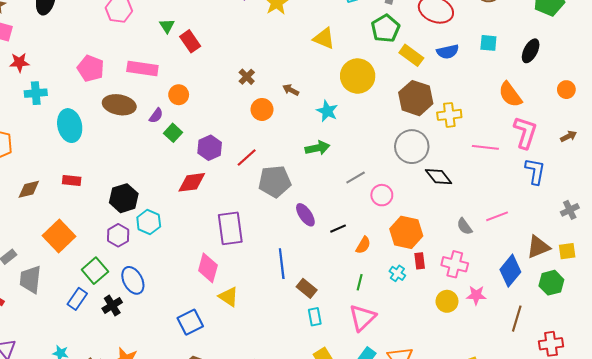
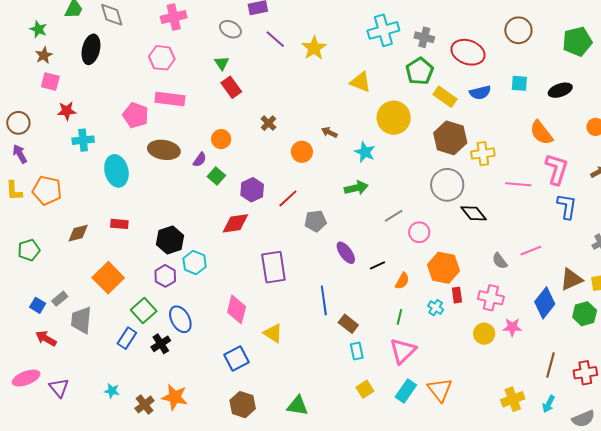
green triangle: (167, 26) -> (222, 63), moved
black ellipse: (531, 51) -> (560, 90), turned 45
pink rectangle: (142, 68) -> (170, 99), moved
brown cross: (247, 77) -> (268, 123), moved
gray pentagon: (275, 181) -> (315, 221), size x0.7
pink diamond: (208, 268) -> (237, 309), moved
brown line: (517, 319) -> (550, 365), moved

